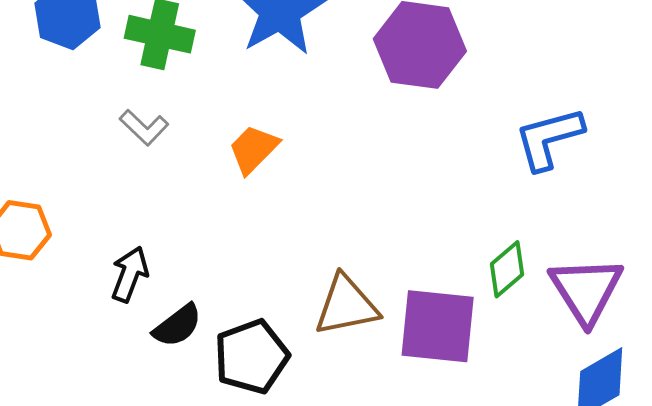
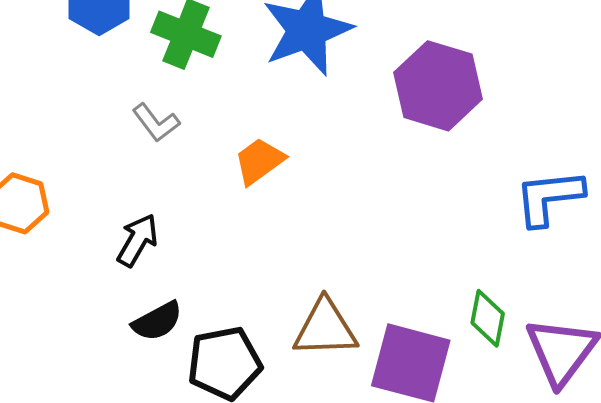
green diamond: (507, 269) -> (488, 318), turned -48
black arrow: (130, 274) -> (137, 240), moved

